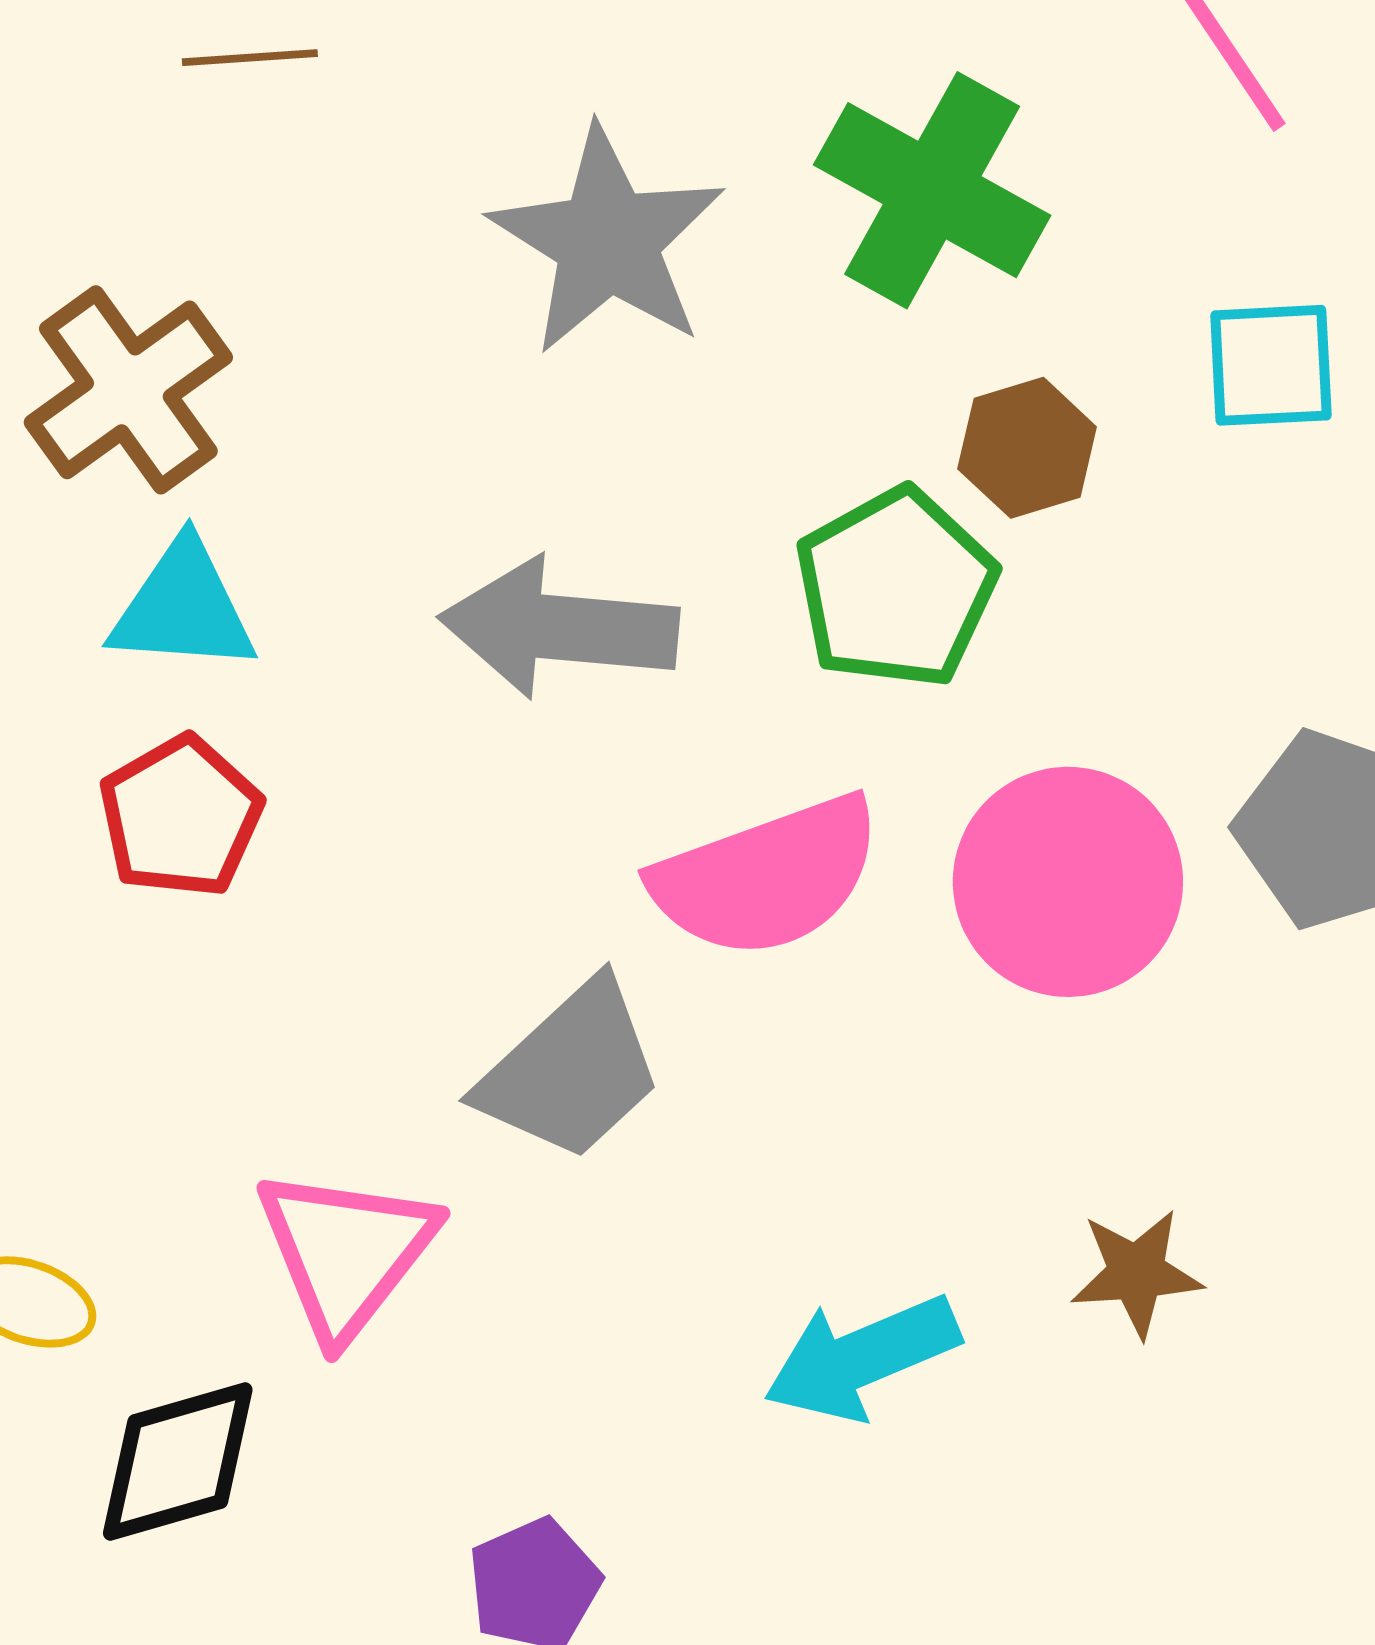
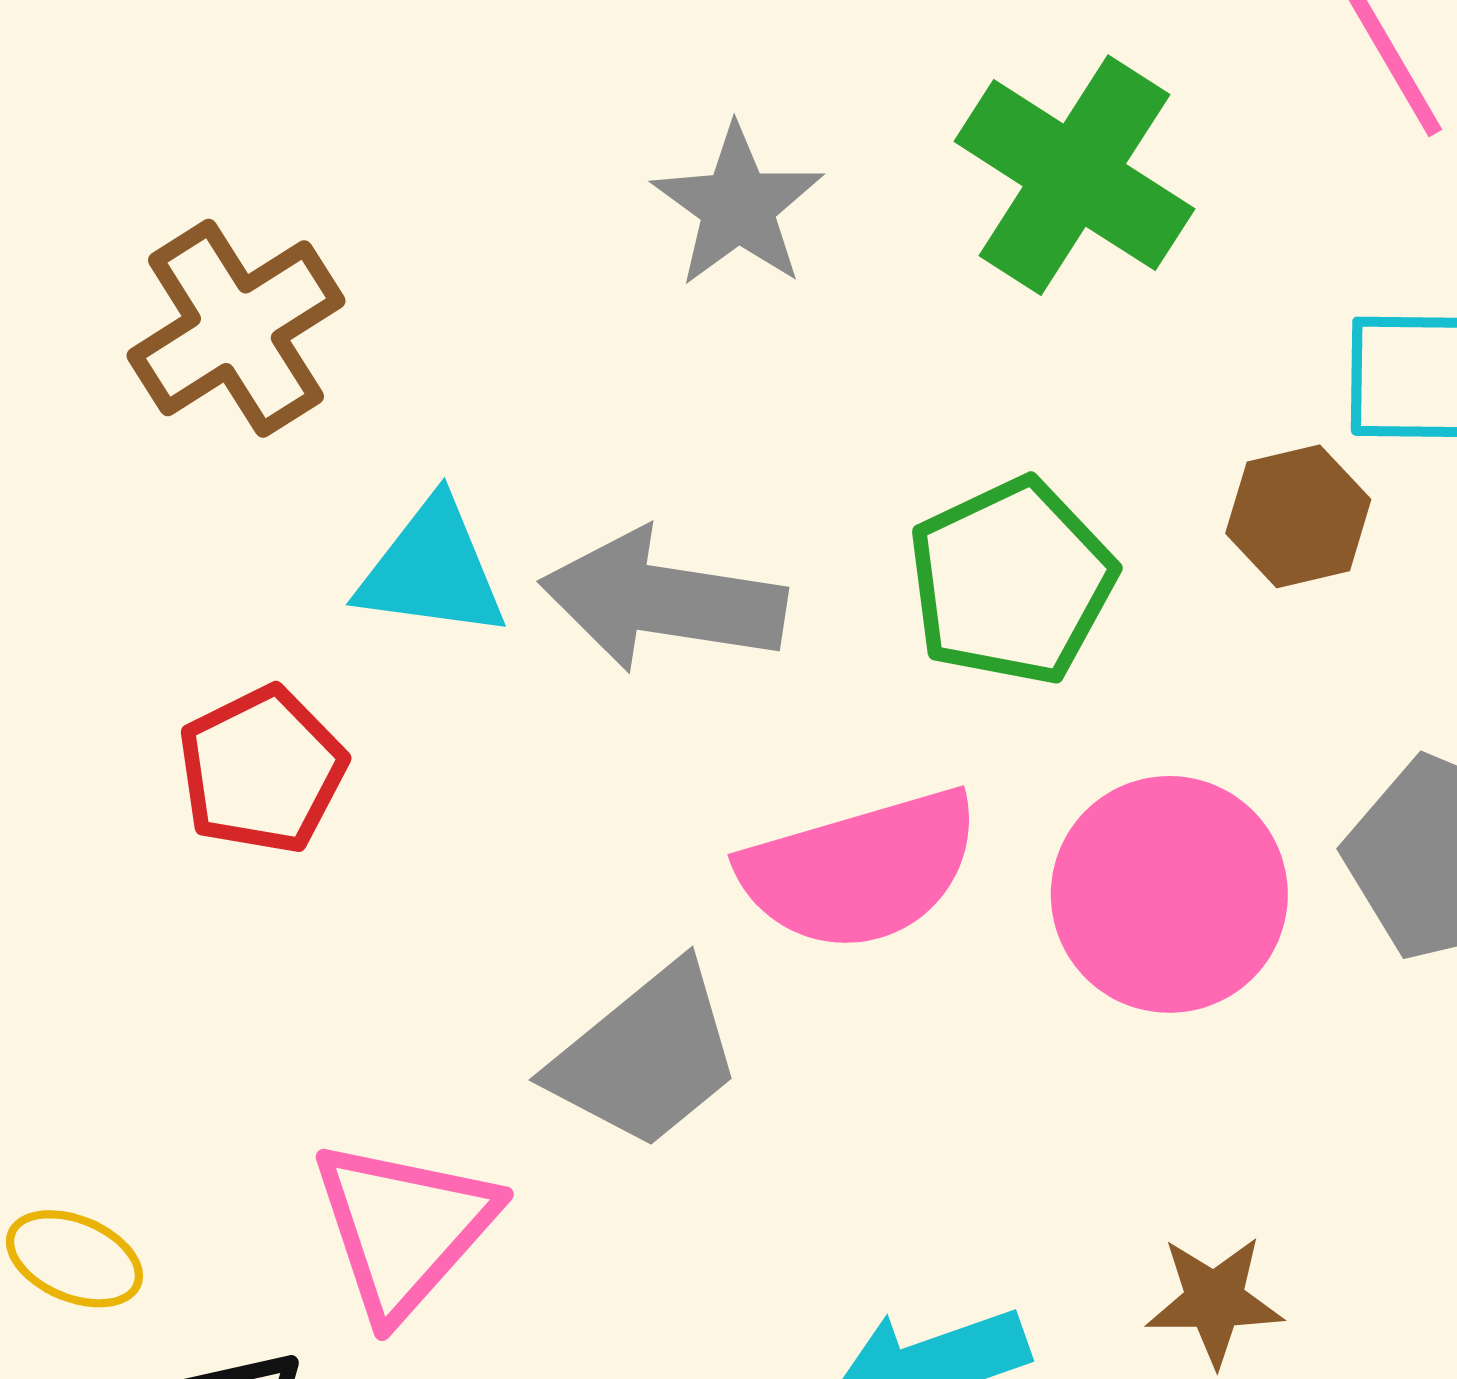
gray star: (608, 241) -> (738, 206), size x0.7
brown hexagon: (1027, 448) -> (1298, 516), moved
cyan triangle: (183, 607) -> (432, 570), moved

